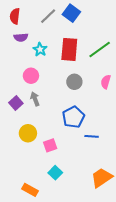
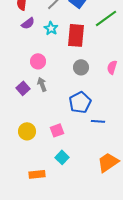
purple semicircle: (21, 37) -> (28, 23), turned -32
cyan star: (40, 49) -> (51, 28), moved
green line: (100, 49) -> (106, 18), moved
yellow circle: (28, 133) -> (27, 131), moved
orange rectangle: (30, 190) -> (37, 174), turned -35

